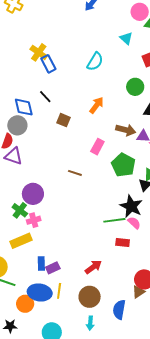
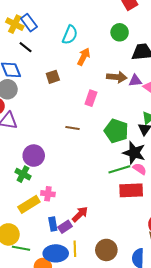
yellow cross: (39, 52) -> (15, 24), moved
cyan semicircle: (95, 62) -> (70, 35), moved
black line: (45, 97) -> (26, 47), moved
brown square: (63, 120) -> (53, 77), turned -32
green pentagon: (123, 165) -> (116, 131), moved
pink cross: (34, 220) -> (48, 194), moved, turned 32
red rectangle: (123, 242) -> (131, 190), size x1.6
red arrow: (93, 267) -> (80, 214), moved

